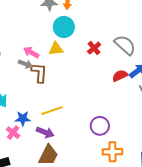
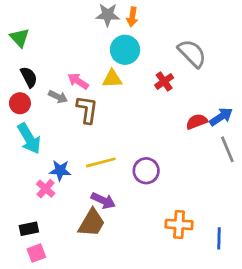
gray semicircle: (125, 45) -> (192, 53), moved
gray arrow: (25, 64) -> (58, 97), moved
purple circle: (100, 126) -> (146, 171), moved
purple arrow: (45, 132) -> (103, 201), moved

